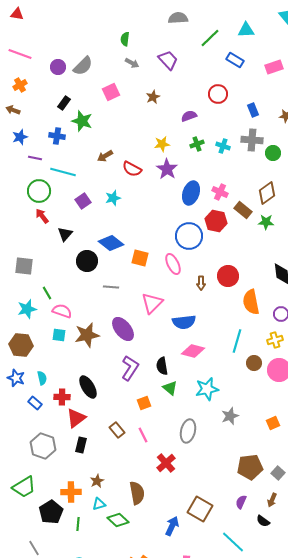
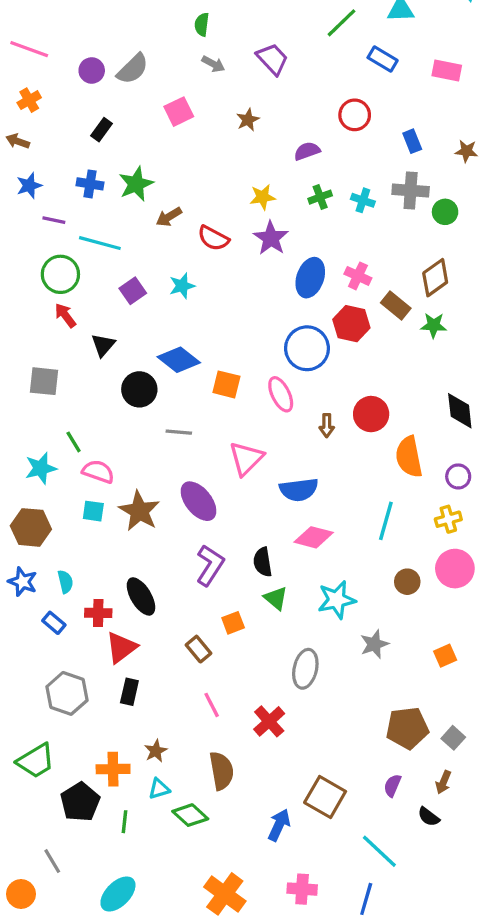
pink rectangle: (274, 67) -> (447, 70), turned 30
green star: (82, 121) -> (136, 184), moved, turned 30
gray square: (24, 266) -> (44, 381), moved
brown star: (87, 335) -> (139, 511), turned -30
brown circle: (254, 363) -> (407, 582), moved
brown rectangle: (117, 430) -> (198, 649), moved
pink line: (143, 435) -> (212, 705), moved

